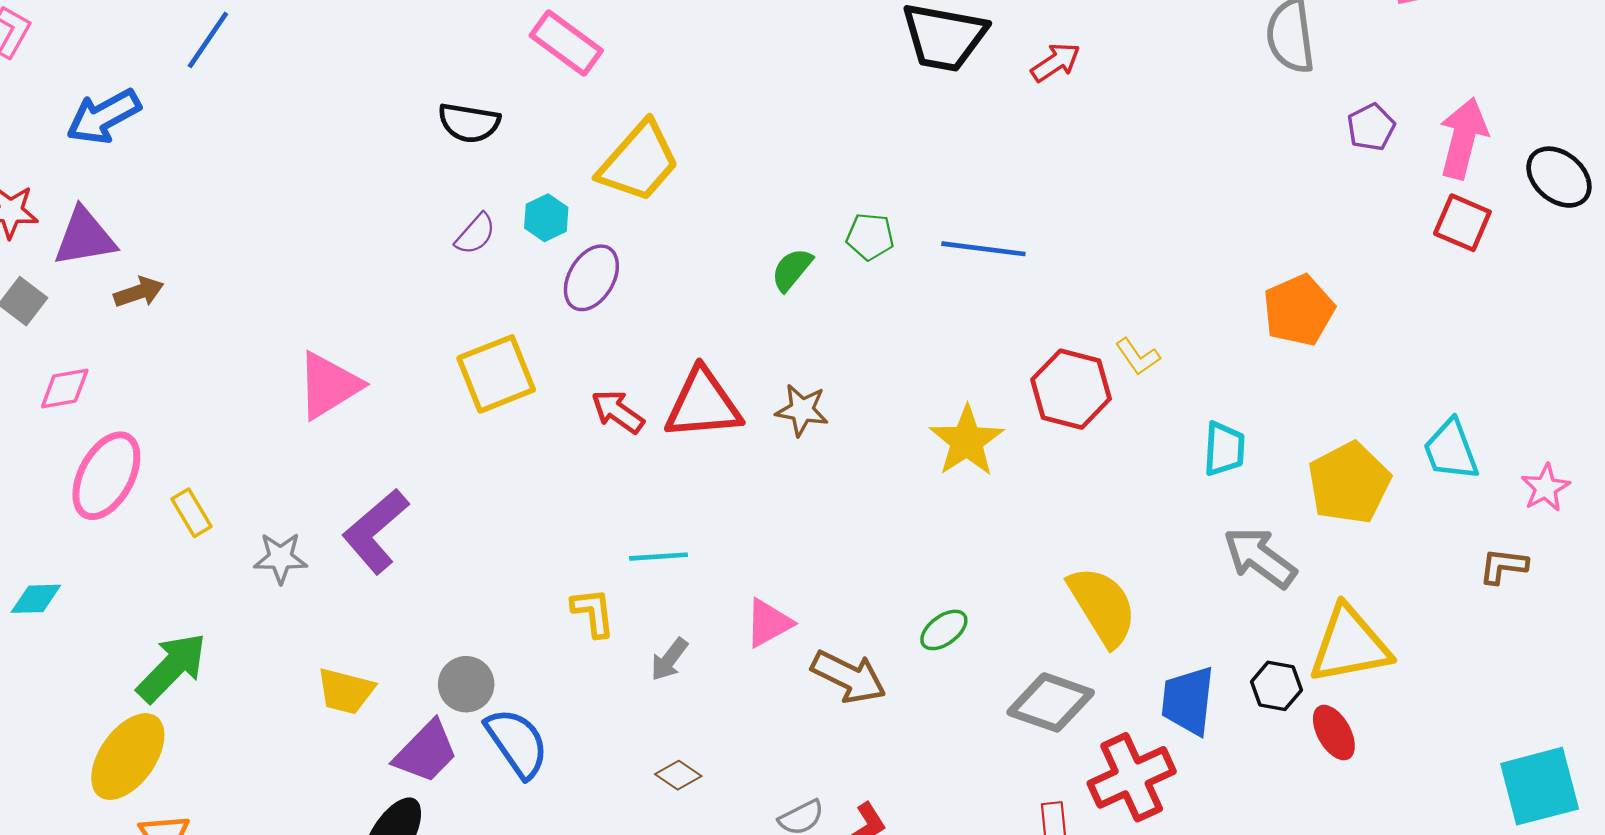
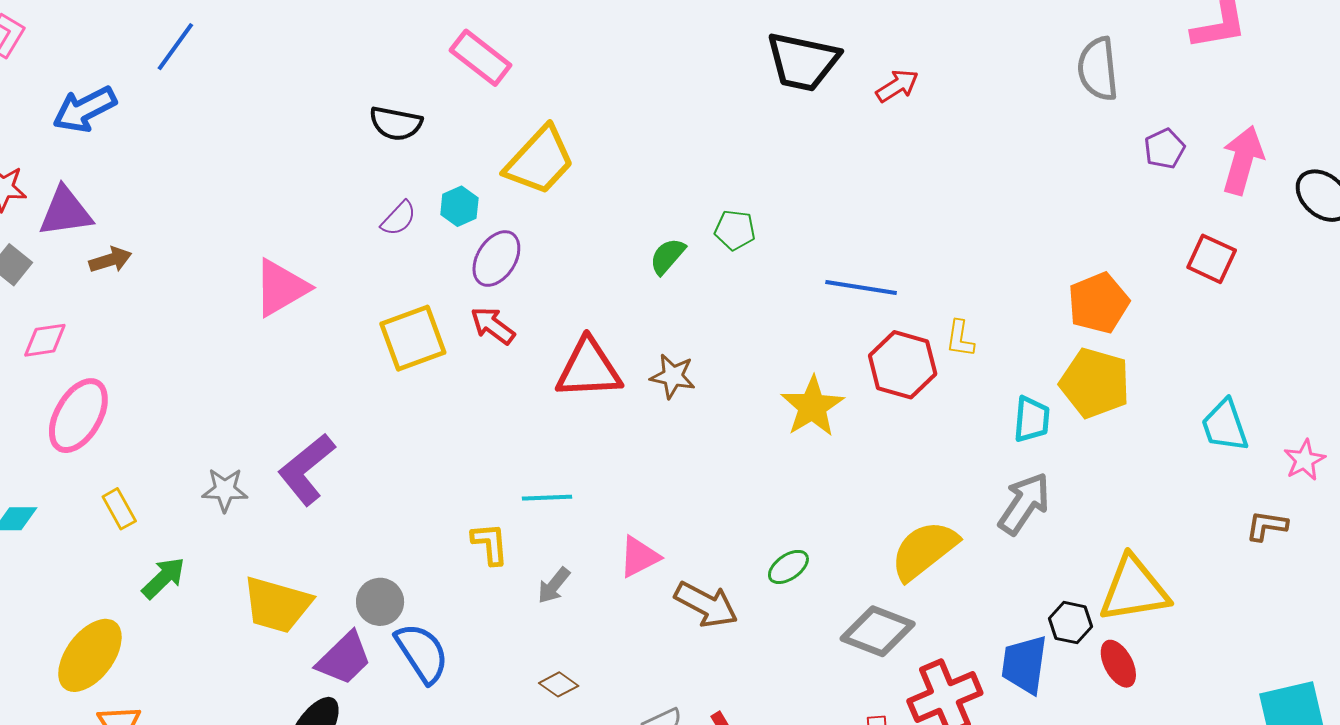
red square: (1462, 223) -> (1212, 259), moved
blue line: (983, 249) -> (861, 288), moved
yellow L-shape: (1138, 357) -> (960, 339), turned 42
pink triangle: (329, 385) -> (281, 288), moved
red arrow: (618, 412) -> (493, 326), moved
yellow pentagon: (1349, 483) -> (1095, 383), moved, turned -30
yellow rectangle: (191, 513) -> (119, 509), moved
gray arrow: (1260, 558) -> (1024, 503), moved, turned 86
yellow semicircle: (1102, 606) -> (924, 550), turned -98
green arrow: (172, 668) -> (164, 578), moved, size x0.7
yellow trapezoid: (346, 691) -> (277, 605), size x1.4
blue trapezoid: (1188, 701) -> (1024, 664), moved

